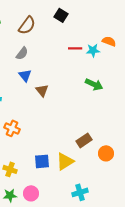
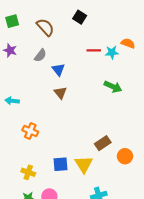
brown semicircle: (27, 25) -> (45, 27), turned -78
blue triangle: (25, 75) -> (58, 70), moved
yellow triangle: (65, 161) -> (84, 164), turned -30

